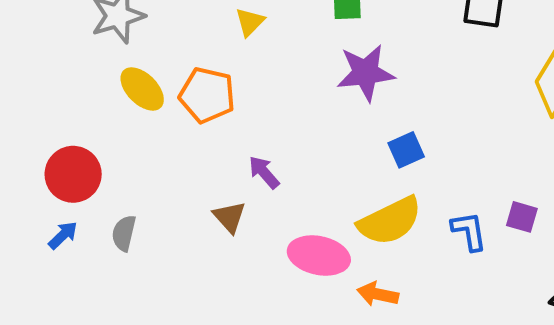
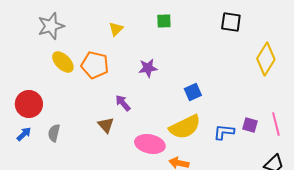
purple star: (366, 73) -> (148, 68), moved, size x0.7
blue L-shape: (469, 231) -> (224, 132), turned -75

